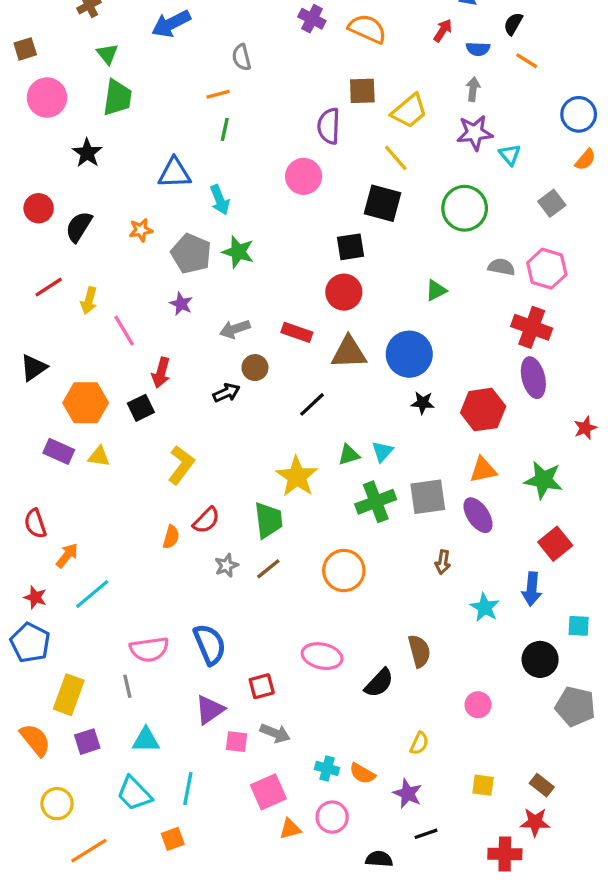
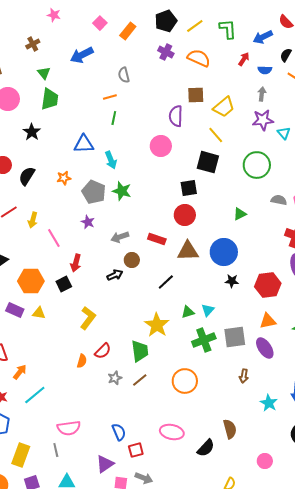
blue semicircle: (210, 644) -> (119, 432), moved, size x0.7

